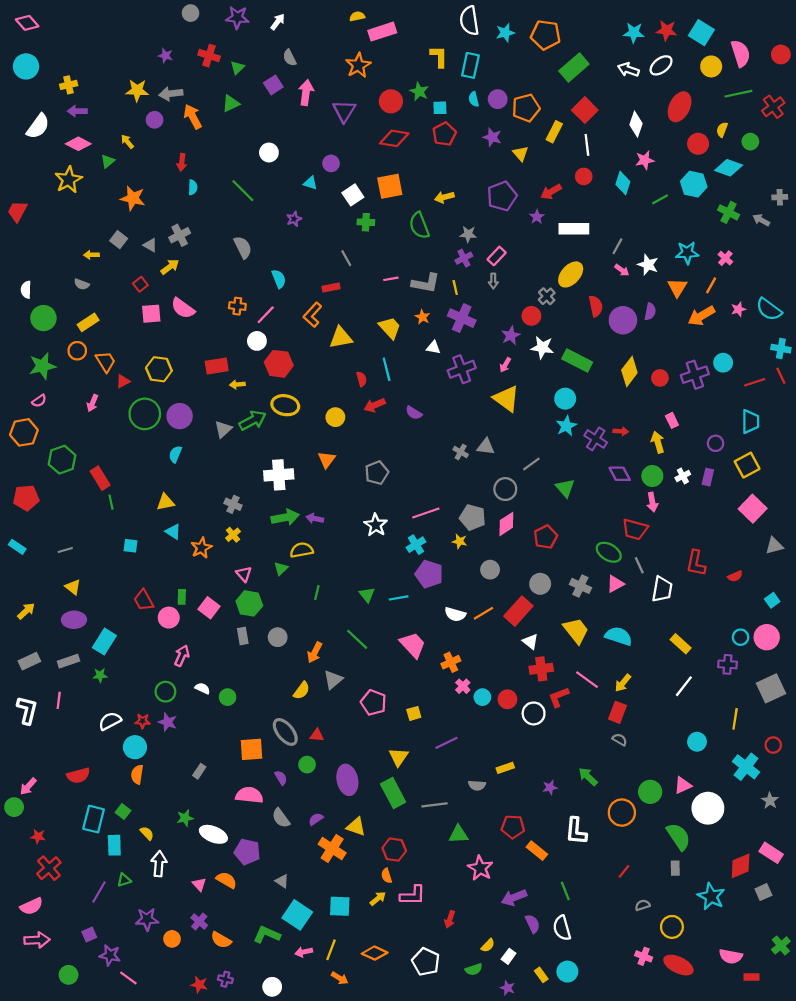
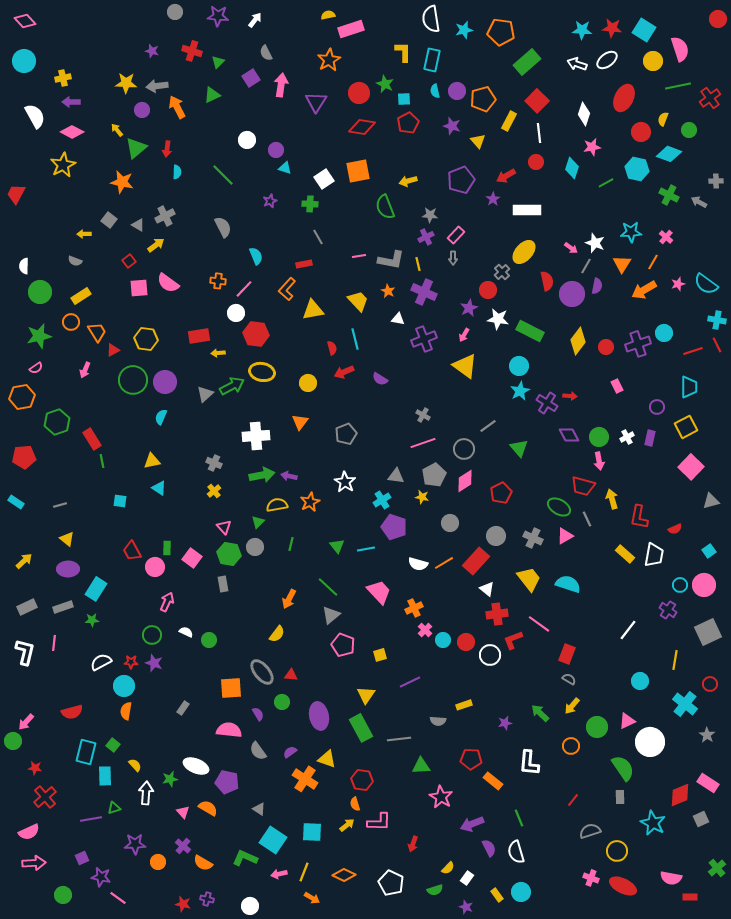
red circle: (781, 54) -> (718, 19), moved
white semicircle: (38, 126) -> (35, 116), turned -65
green triangle: (108, 161) -> (136, 148), moved, size x1.6
purple circle: (331, 163) -> (276, 150), moved
green cross: (366, 222) -> (310, 204), moved
gray line: (617, 246) -> (586, 266), moved
yellow arrow: (658, 442) -> (612, 499), moved
gray triangle: (486, 447) -> (396, 476), moved
pink line: (426, 513) -> (423, 443), moved
gray pentagon: (473, 517) -> (434, 475), turned 30
orange star: (201, 548) -> (310, 502), moved
white trapezoid: (662, 589) -> (654, 555), moved
gray circle: (278, 637) -> (255, 547), moved
yellow rectangle: (681, 644) -> (625, 554), moved
purple cross: (727, 664) -> (668, 610), turned 30
gray triangle: (333, 680) -> (331, 615), moved
yellow arrow: (623, 683) -> (572, 706), moved
orange circle: (622, 813) -> (571, 746), size x0.7
green star: (185, 818) -> (170, 779), moved
purple line: (99, 892) -> (91, 819), turned 50
gray semicircle: (643, 905) -> (590, 831), size x1.5

